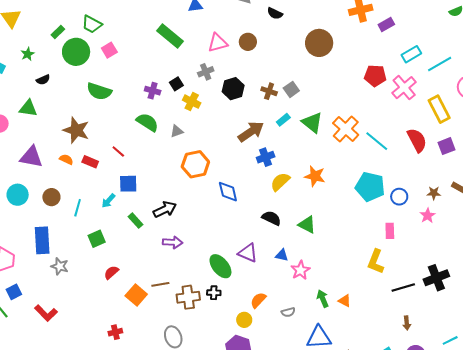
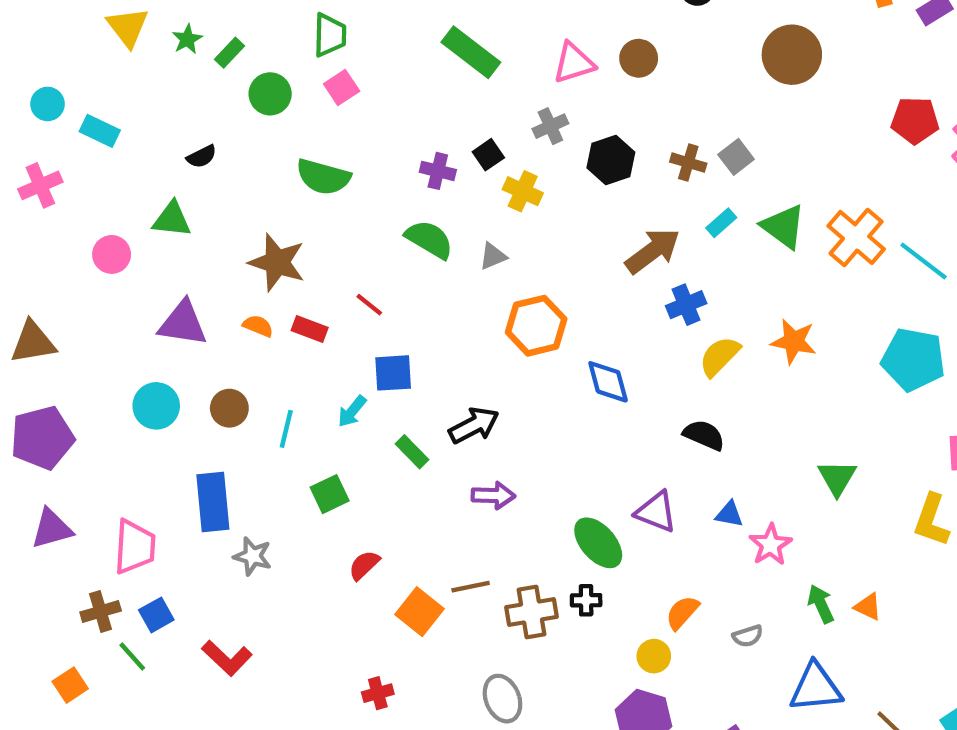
green trapezoid: (92, 24) -> (330, 35), moved, turned -115
green circle: (76, 52) -> (270, 94), size x0.7
green star: (28, 54) -> (187, 39), moved
green triangle: (307, 225) -> (837, 478), moved, turned 36

